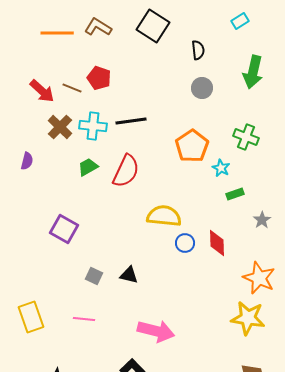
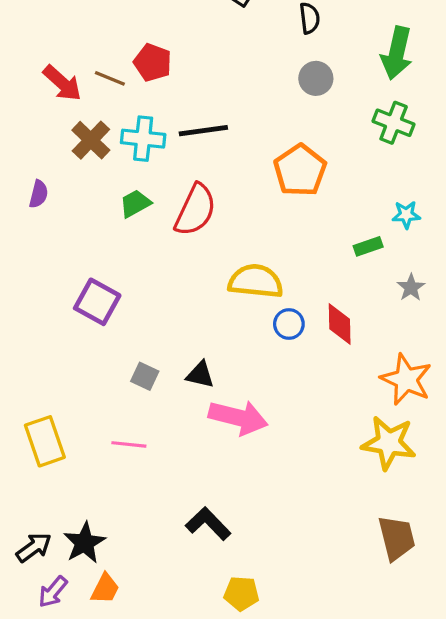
green cross: (246, 137) -> (394, 123), moved
cyan star: (221, 168) -> (406, 215), moved, turned -30
pink arrow: (156, 331) -> (238, 417), moved

